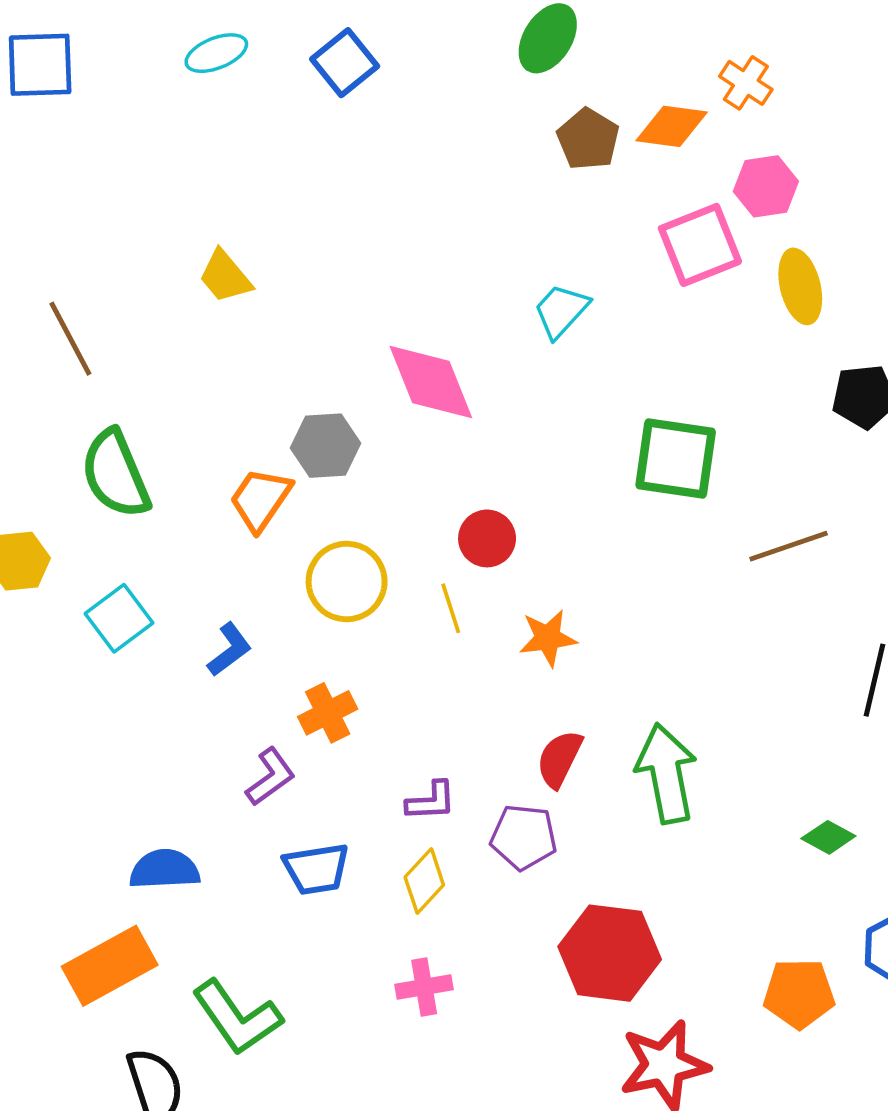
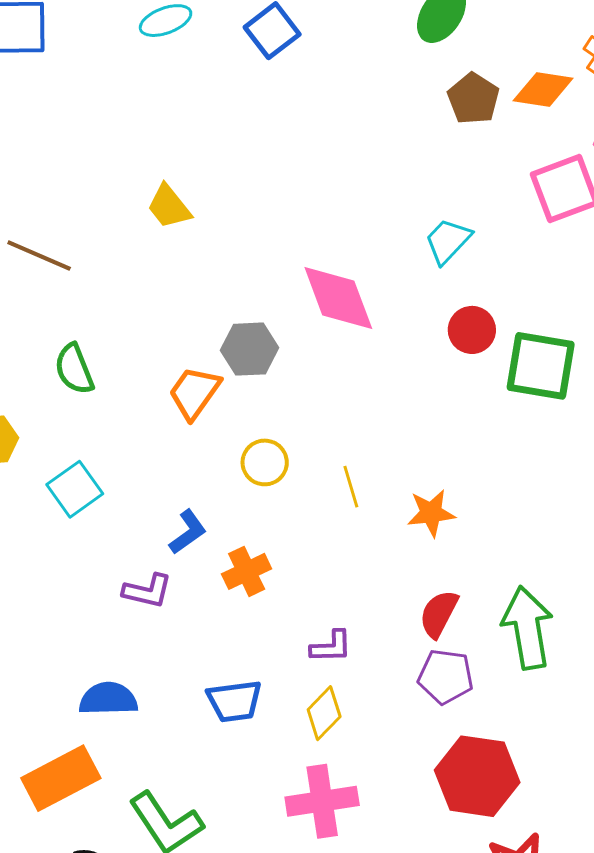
brown line: (70, 339) -> (39, 256), turned -40
green semicircle: (115, 474) -> (74, 369), size x0.7
red circle: (487, 538) -> (472, 330), moved
yellow circle: (347, 582) -> (265, 462), size x0.7
blue L-shape: (229, 650) -> (188, 532), moved
purple L-shape: (270, 777) -> (147, 591), moved, turned 48
purple pentagon: (524, 837) -> (446, 677), moved
pink cross: (424, 987) -> (322, 801), size x1.5

